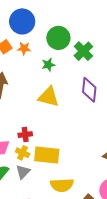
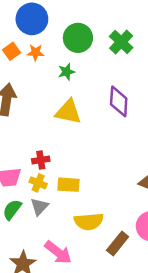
green cross: (83, 51) -> (121, 42), moved
yellow rectangle: (47, 155) -> (69, 185), size x0.7

